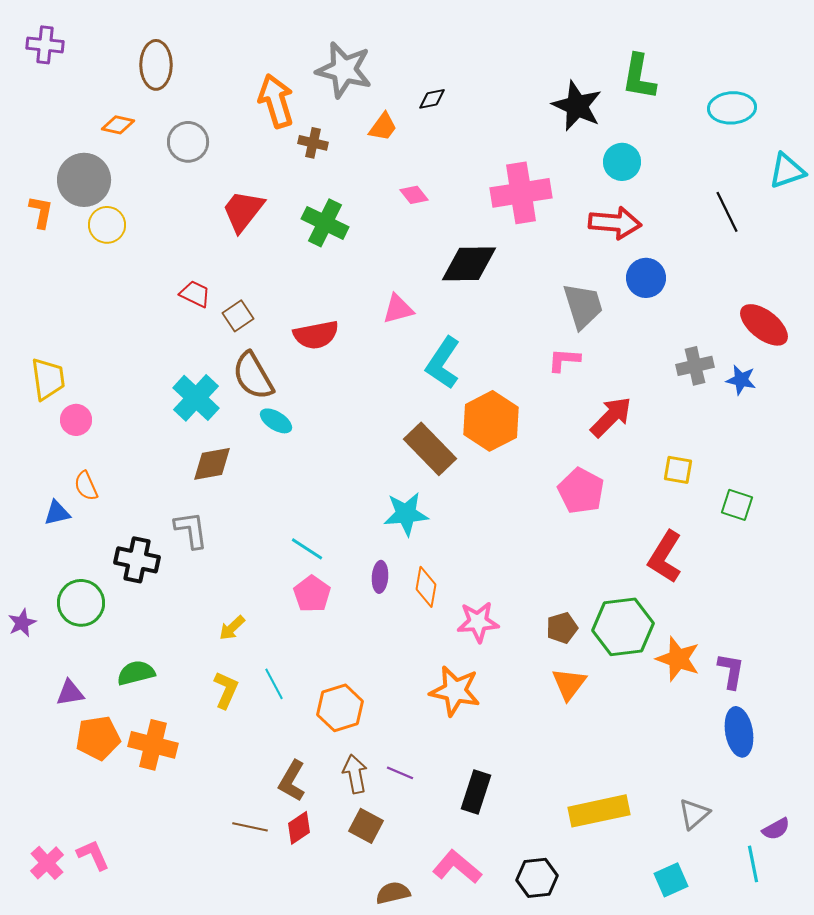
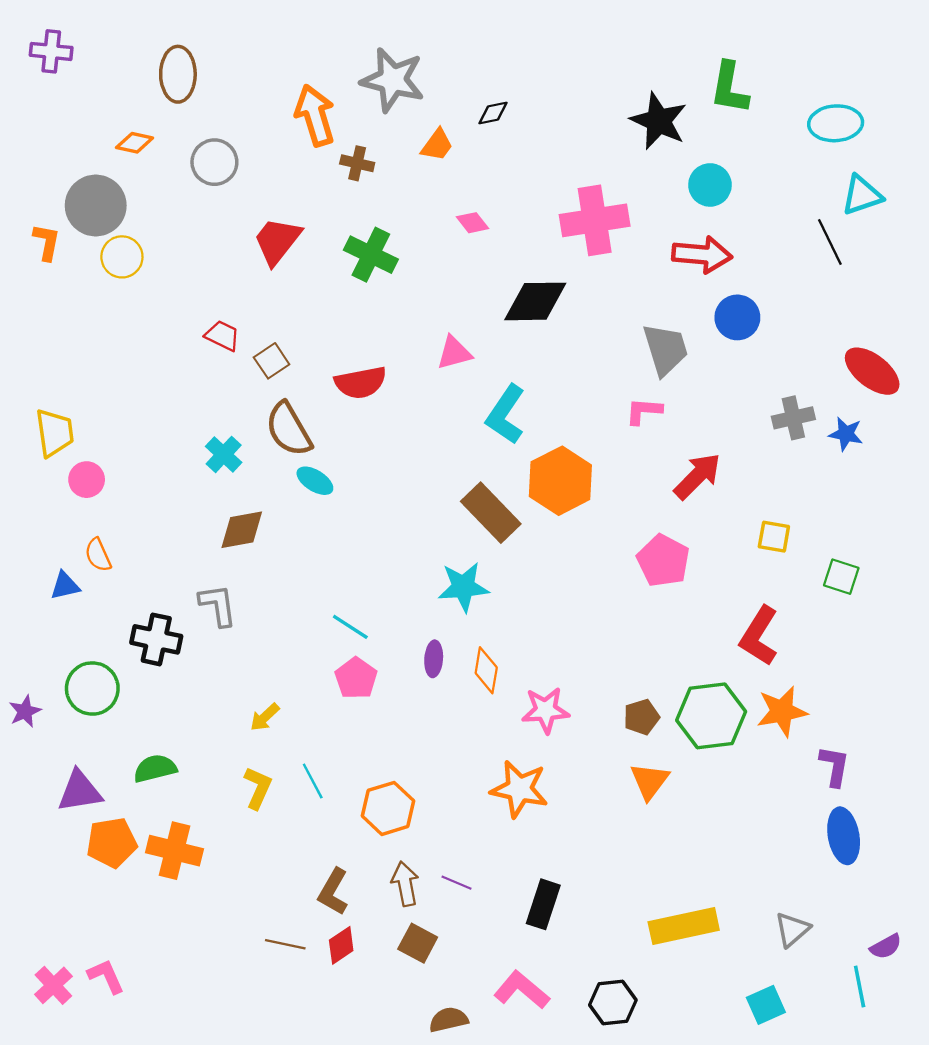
cyan triangle: (787, 171) -> (862, 195), moved
cyan cross: (196, 398) -> (224, 454), size x0.7
orange star: (678, 659) -> (782, 711), moved, turned -30
purple triangle: (70, 693) -> (80, 791), size x1.4

